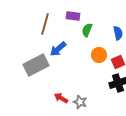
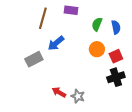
green semicircle: (87, 30) -> (97, 24), moved
gray rectangle: (36, 65) -> (34, 59), size x0.7

